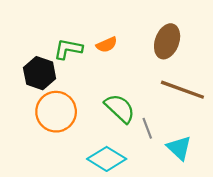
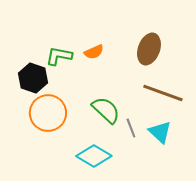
cyan triangle: (179, 148) -> (160, 132), moved

